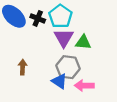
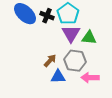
brown arrow: (23, 67) -> (50, 61), moved, turned 40
blue triangle: (59, 81) -> (58, 77), moved, turned -35

